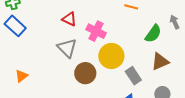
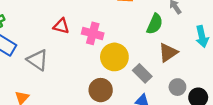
gray triangle: (67, 48) -> (38, 60), moved
brown circle: (85, 73) -> (101, 90), moved

